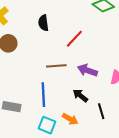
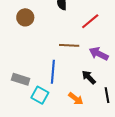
cyan square: (47, 125) -> (40, 95), moved

